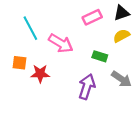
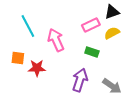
pink rectangle: (92, 17) -> (91, 25), moved
pink arrow: (61, 43) -> (56, 40), turned -145
gray arrow: (121, 79) -> (112, 86), moved

